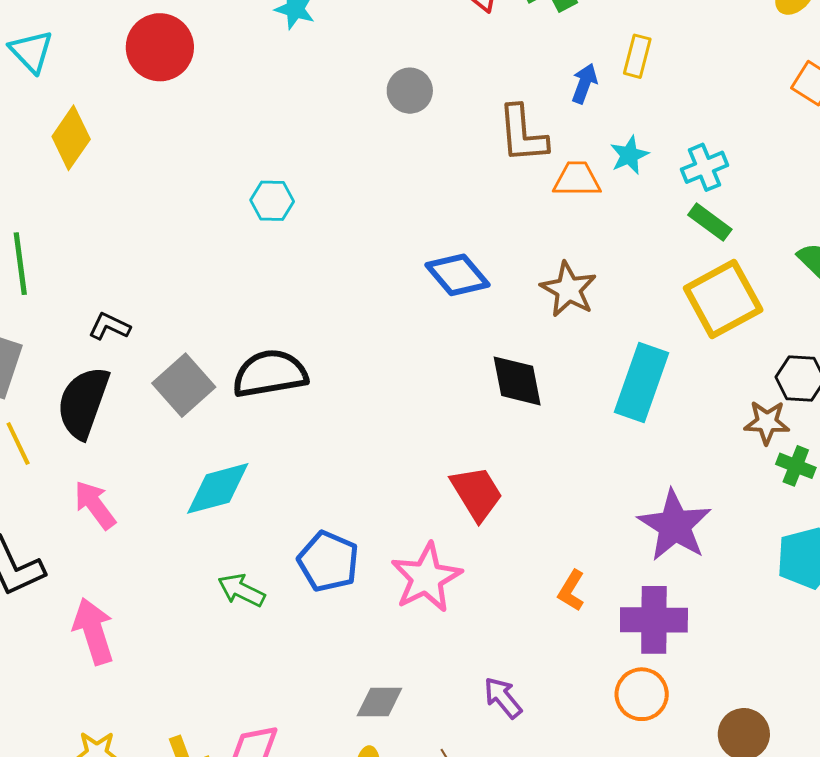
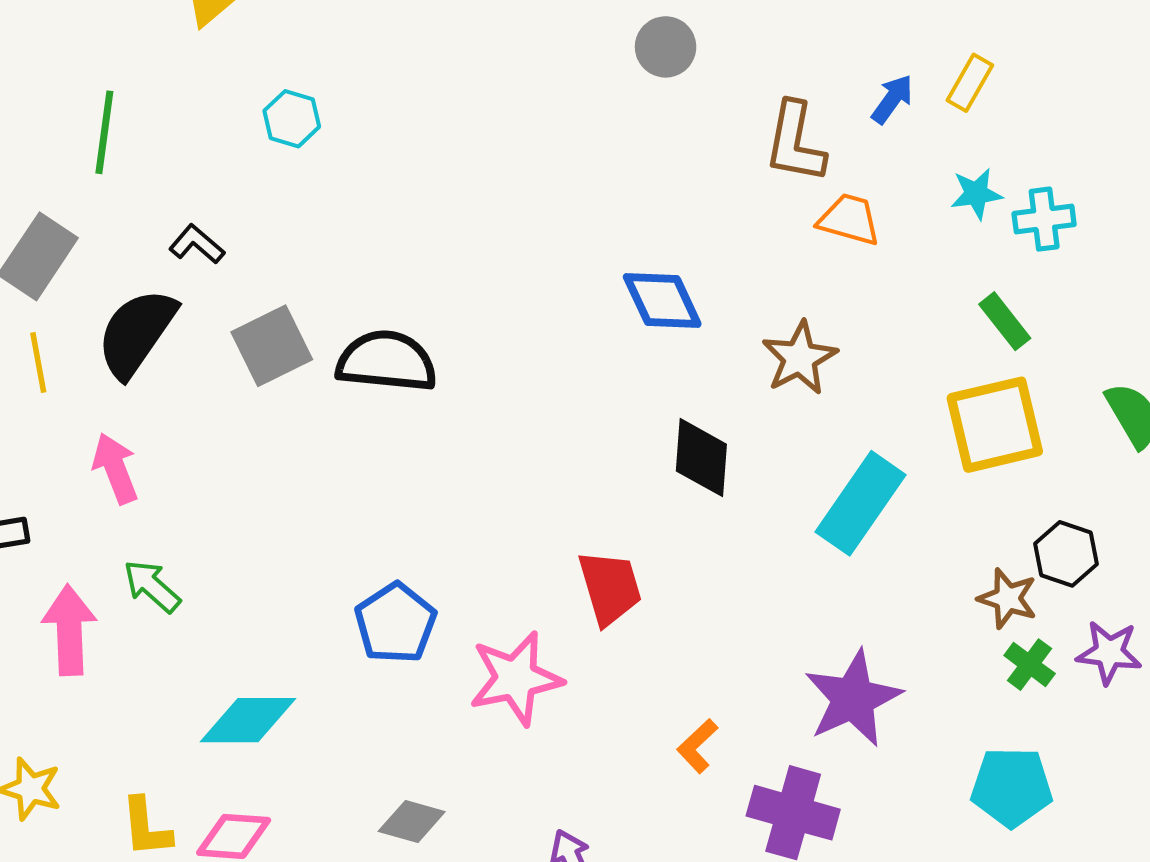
cyan star: (629, 155) -> (976, 194), moved
cyan cross: (705, 167) -> (1044, 219), moved
cyan hexagon: (272, 201) -> (292, 119), moved
cyan diamond: (218, 488) -> (248, 720), moved
green arrow: (241, 590) -> (152, 586), moved

